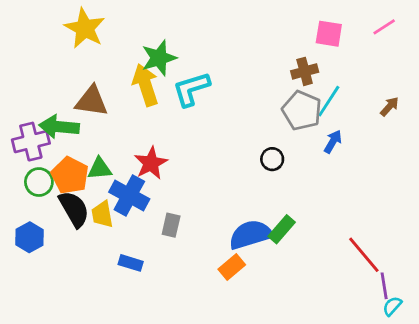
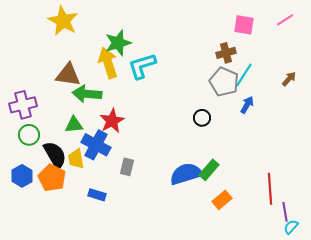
green arrow: (59, 127) -> (87, 94), moved
orange pentagon: (70, 175) -> (52, 178), moved
red line: (364, 255) -> (270, 189), turned 36
orange rectangle: (232, 267) -> (222, 200), moved

